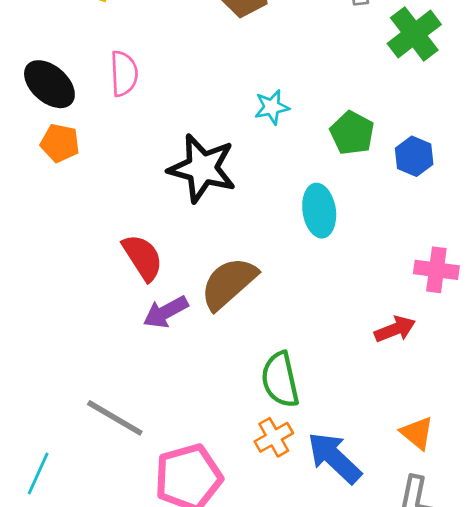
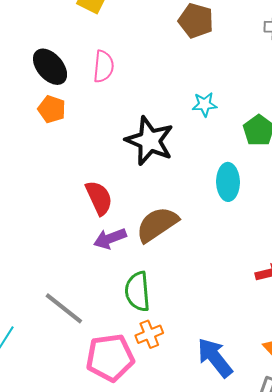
green semicircle: (280, 380) -> (138, 291), moved
orange cross: (274, 437) -> (149, 334), moved

